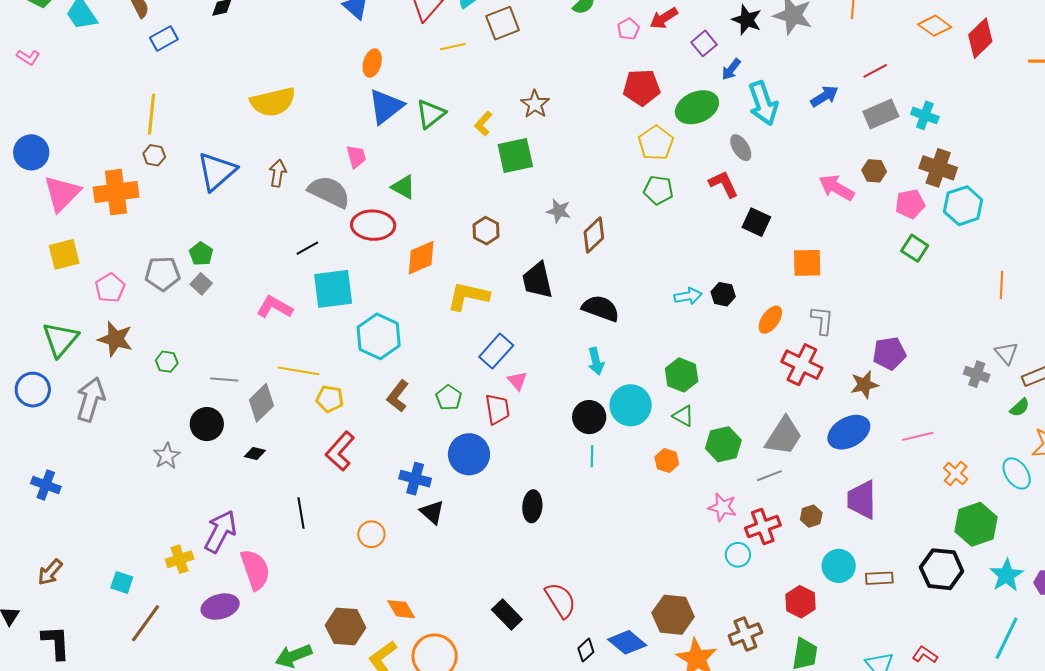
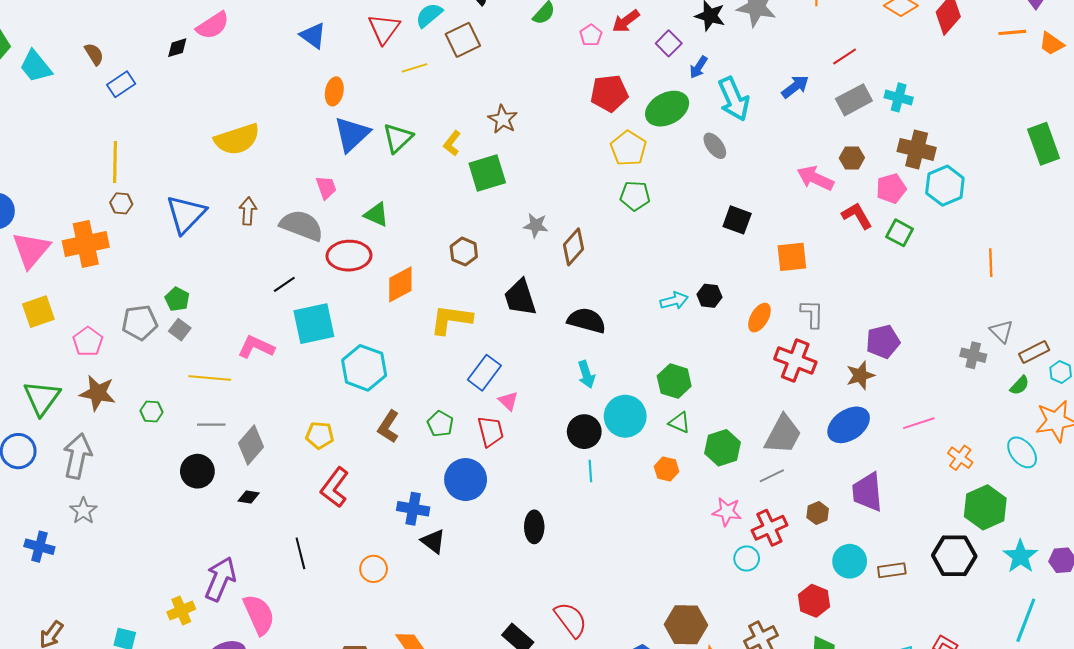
red L-shape: (724, 184) -> (857, 216), moved
yellow line: (298, 371) -> (210, 378), moved
gray star: (167, 456) -> (83, 511), moved

